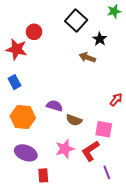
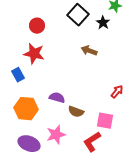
black star: (100, 39) -> (103, 23), moved
red star: (17, 49) -> (34, 54), moved
pink star: (65, 149) -> (56, 135), moved

